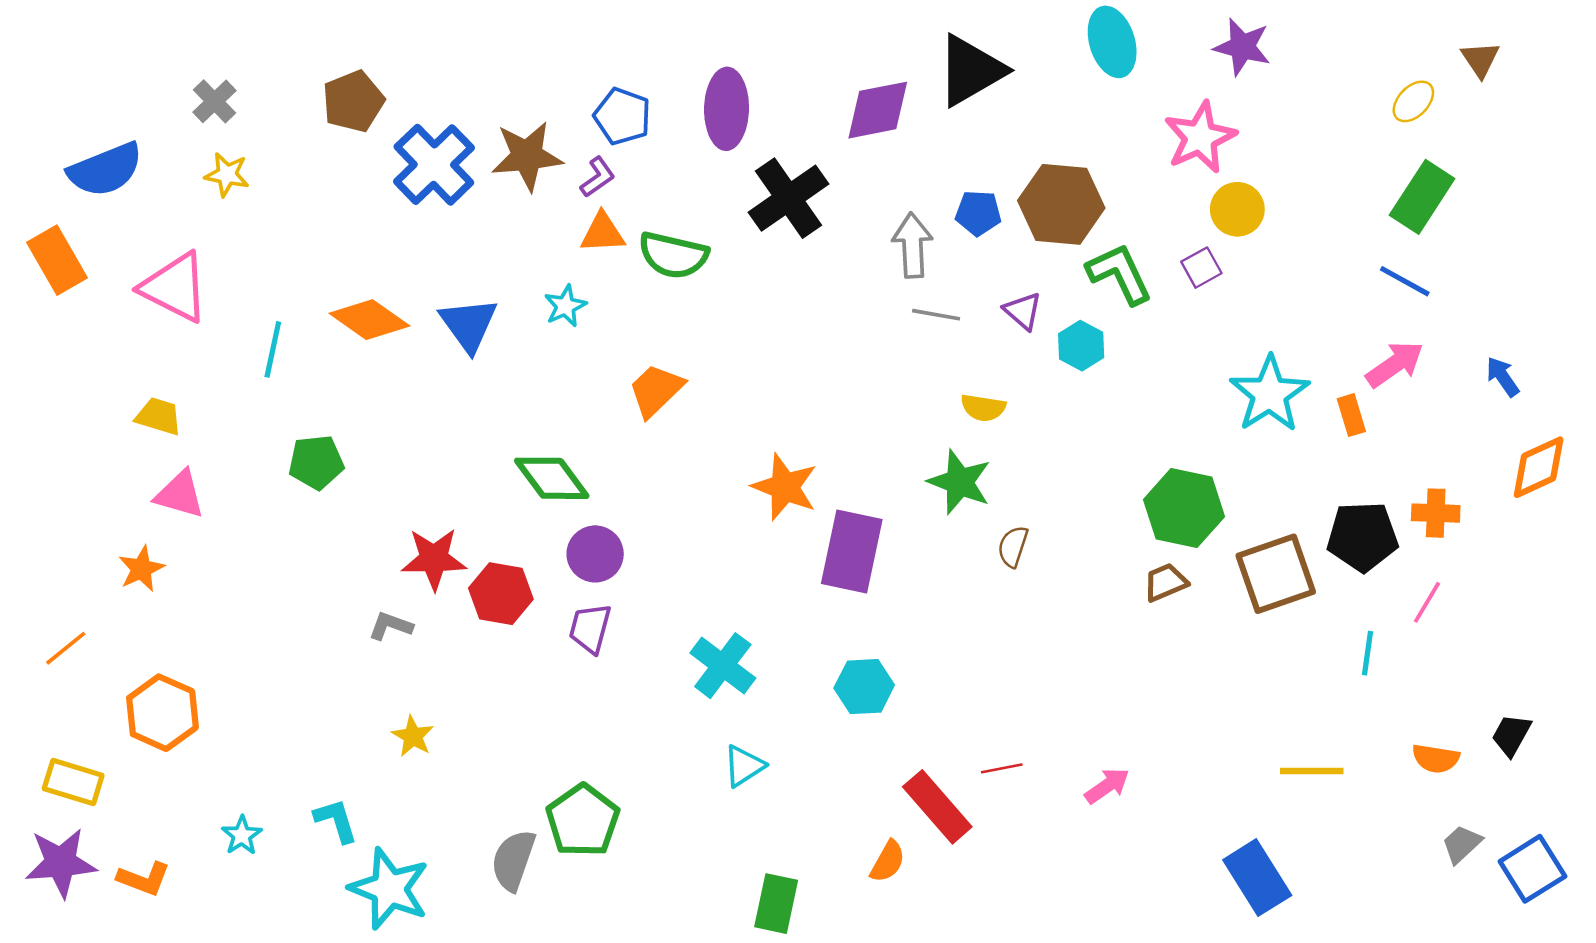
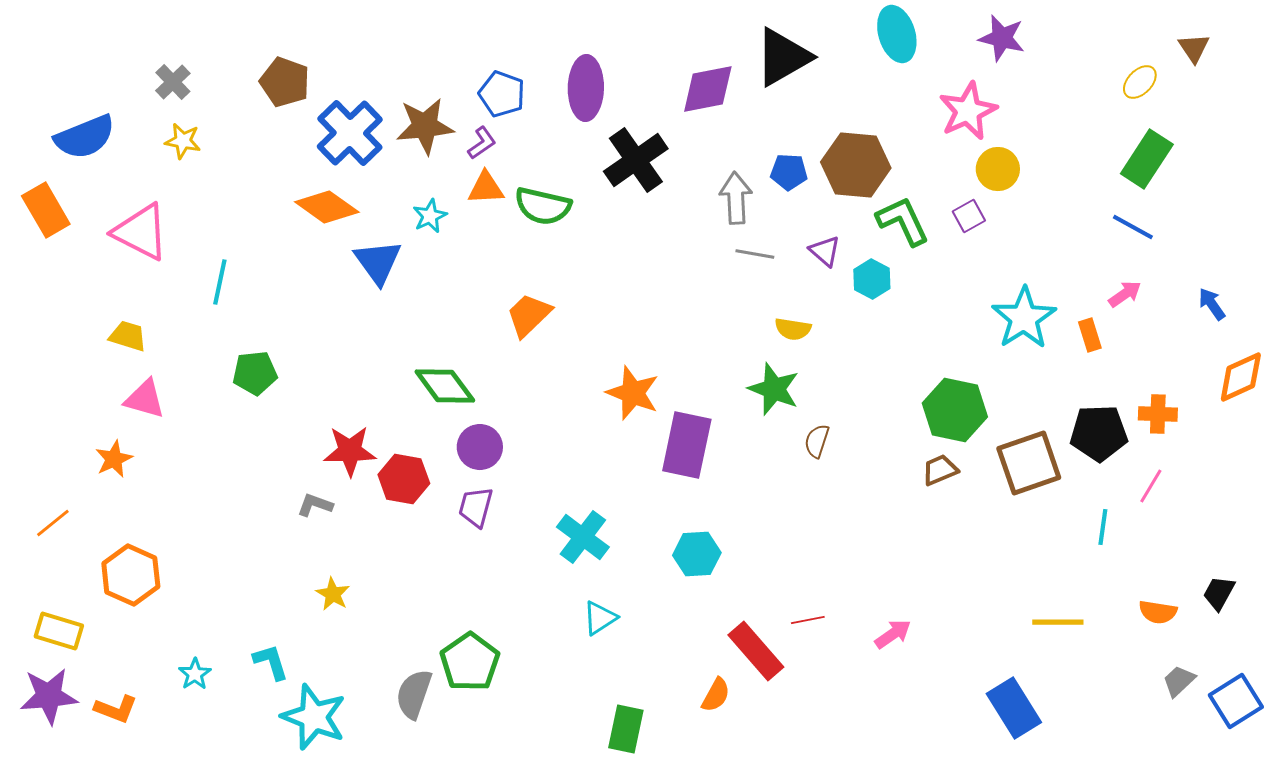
brown pentagon: (353, 101) -> (285, 82), turned -30
cyan star: (565, 306) -> (430, 216), moved
orange diamond: (369, 320) -> (327, 207), moved
pink arrow: (1395, 364) -> (1125, 294), size x0.7

